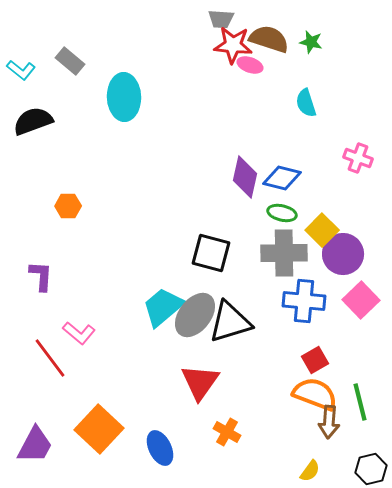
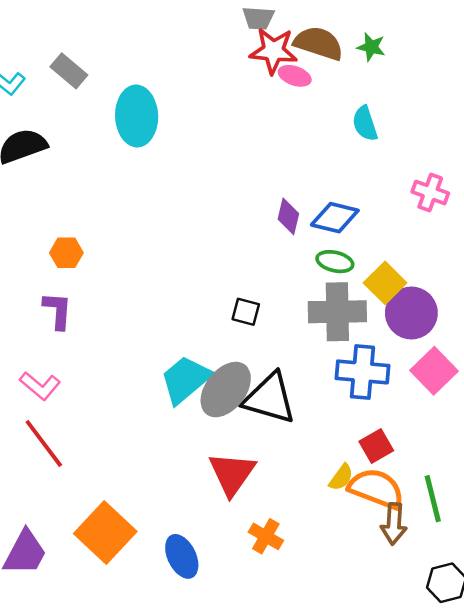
purple diamond: (245, 177) -> (288, 216), size x0.7
black square: (211, 253) -> (246, 312), size x0.6
purple L-shape: (41, 276) -> (58, 310), moved
black triangle: (230, 322) -> (270, 398), turned 33
pink L-shape: (79, 333) -> (40, 386), moved
yellow semicircle: (310, 471) -> (341, 477), moved

